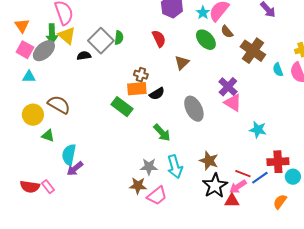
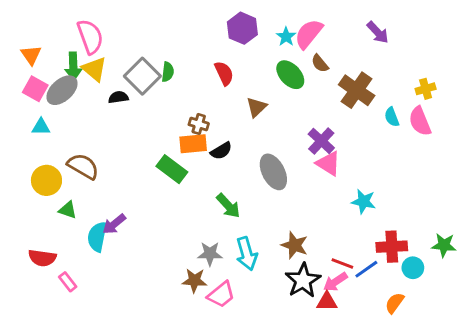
purple arrow: (75, 169) -> (114, 224), moved
red semicircle: (30, 187) -> (42, 258), moved

